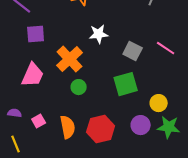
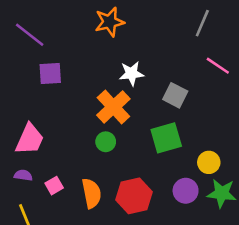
pink line: (166, 48) -> (218, 66), moved
orange cross: (70, 59) -> (113, 107), moved
pink trapezoid: (33, 75) -> (30, 139), moved

